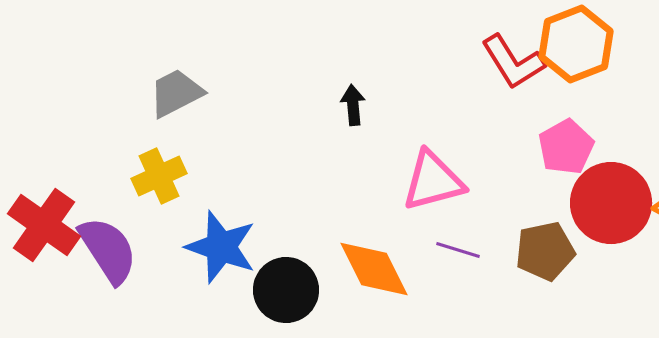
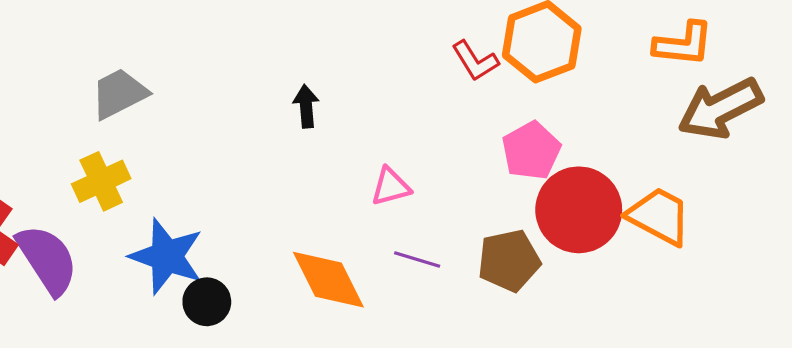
red L-shape: (513, 62) -> (475, 61), size x0.7
pink triangle: (433, 181) -> (391, 187), size x0.6
black circle: (286, 290) -> (207, 302), moved, size x0.7

